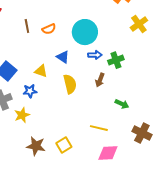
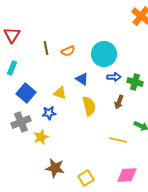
green cross: (116, 60) -> (135, 82), turned 35
yellow line: (99, 128) -> (118, 140), moved
yellow square: (64, 145) -> (86, 178), moved

